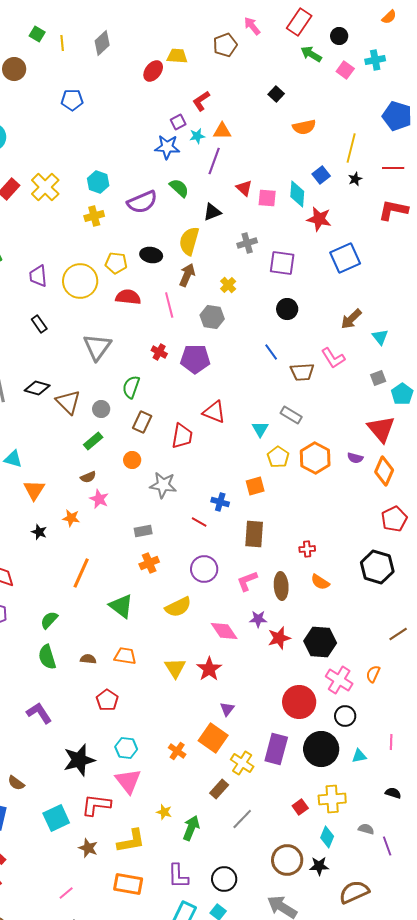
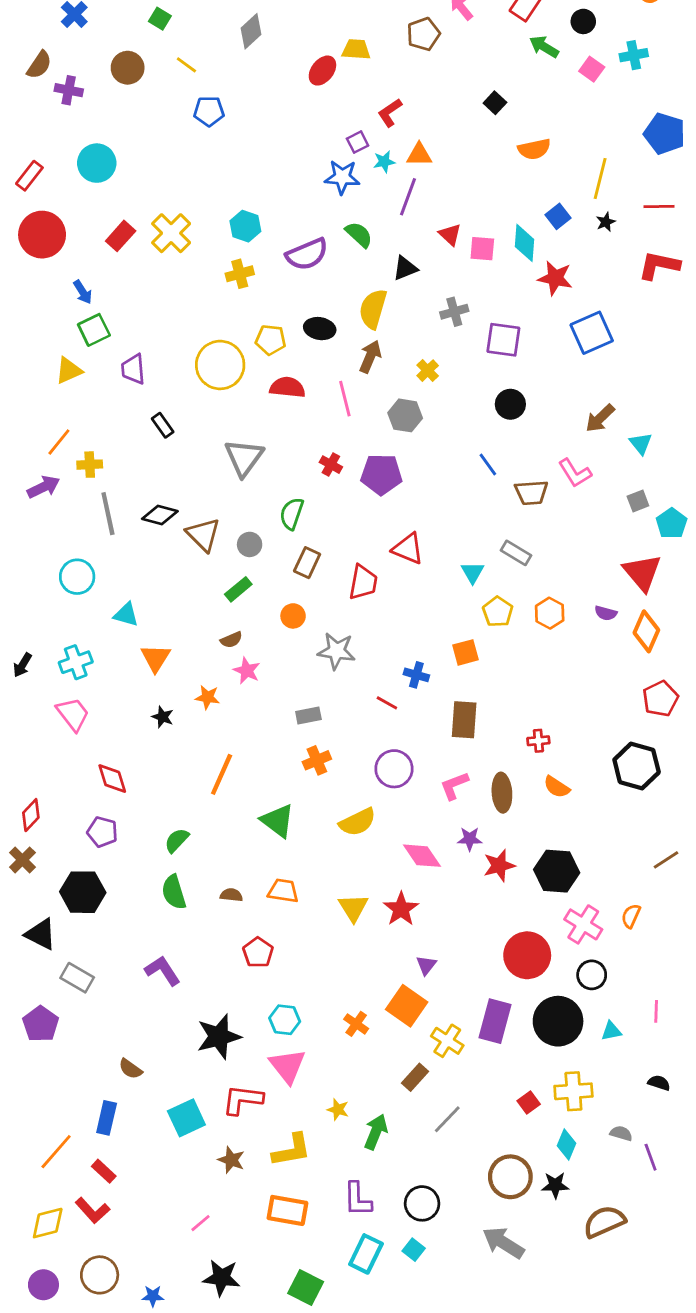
yellow line: (62, 43) -> (186, 65), moved, turned -49
purple trapezoid: (38, 276) -> (133, 369), moved
orange hexagon: (315, 458) -> (550, 613), size x0.7

